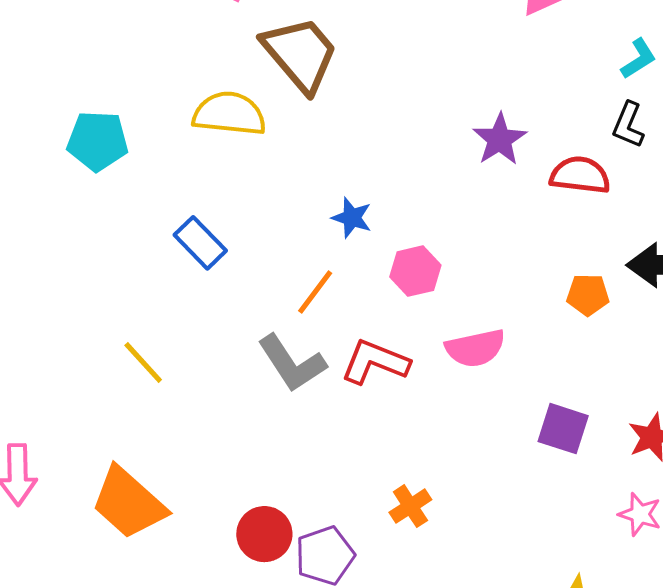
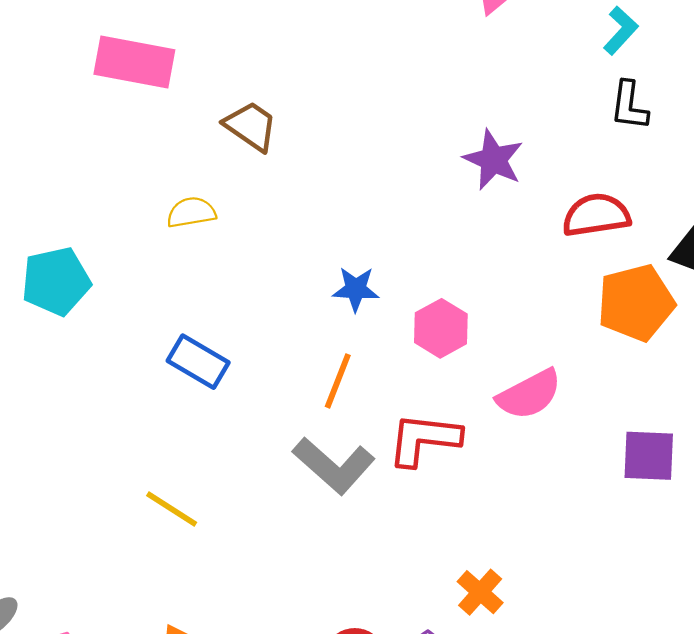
brown trapezoid: (300, 54) -> (251, 126), size x0.6
yellow semicircle: (229, 114) -> (191, 212), size x0.6
red semicircle: (580, 175) -> (596, 215), moved
orange pentagon: (588, 295) -> (636, 303), size x1.6
orange cross: (410, 506) -> (480, 592), moved

